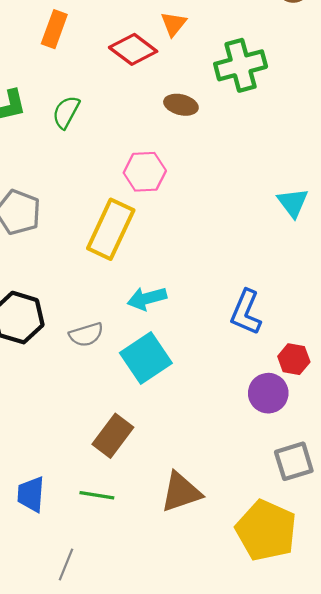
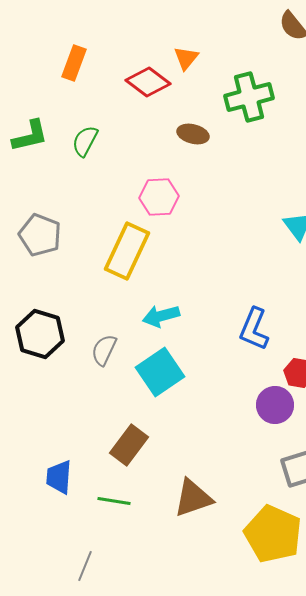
gray semicircle: (86, 335) -> (104, 350), turned 132
blue trapezoid: (31, 494) -> (59, 477), moved

